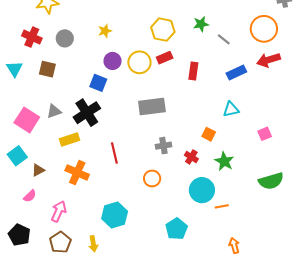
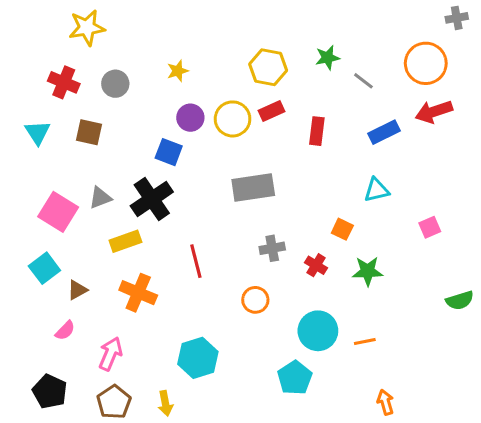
green star: (224, 161) -> (368, 271), turned -30
green semicircle: (271, 181) -> (460, 300), moved, size x0.7
cyan circle: (202, 190) -> (318, 331), moved

